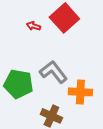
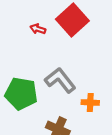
orange cross: (80, 92) -> (90, 102), size x0.7

